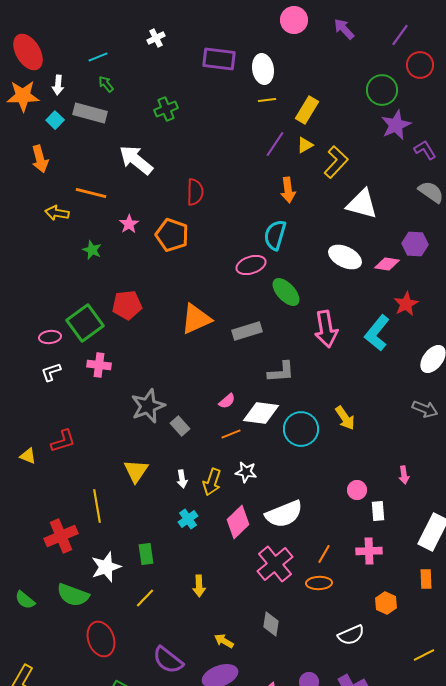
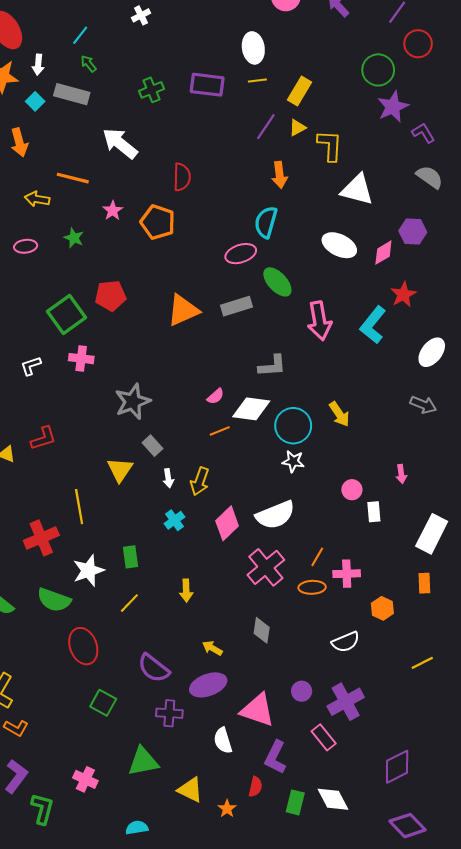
cyan line: (98, 57) -> (80, 35), turned -30
purple rectangle: (219, 59) -> (207, 85), moved
yellow L-shape: (336, 162) -> (330, 146), turned -40
pink diamond: (387, 264) -> (383, 253), turned -40
gray rectangle: (247, 331) -> (237, 306), moved
pink ellipse: (50, 337) -> (26, 246), moved
gray rectangle: (180, 426) -> (153, 446), moved
white star: (246, 472) -> (293, 461), moved
pink cross: (369, 551) -> (347, 574), moved

